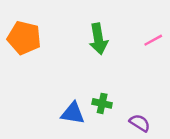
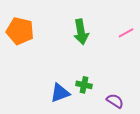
blue triangle: (73, 113) -> (60, 93), turned -30

